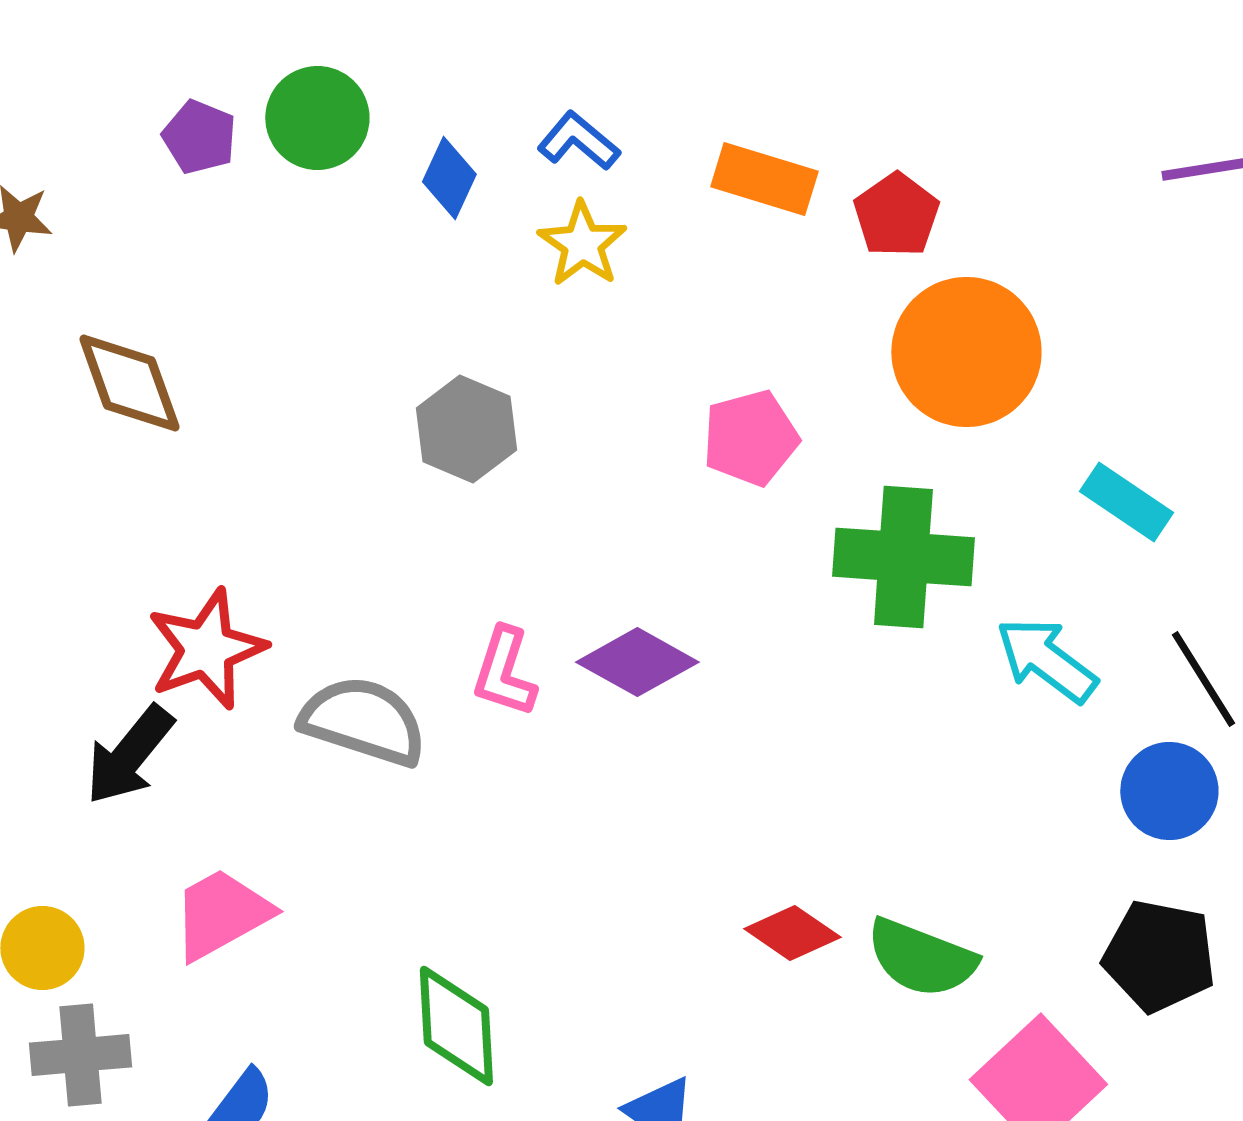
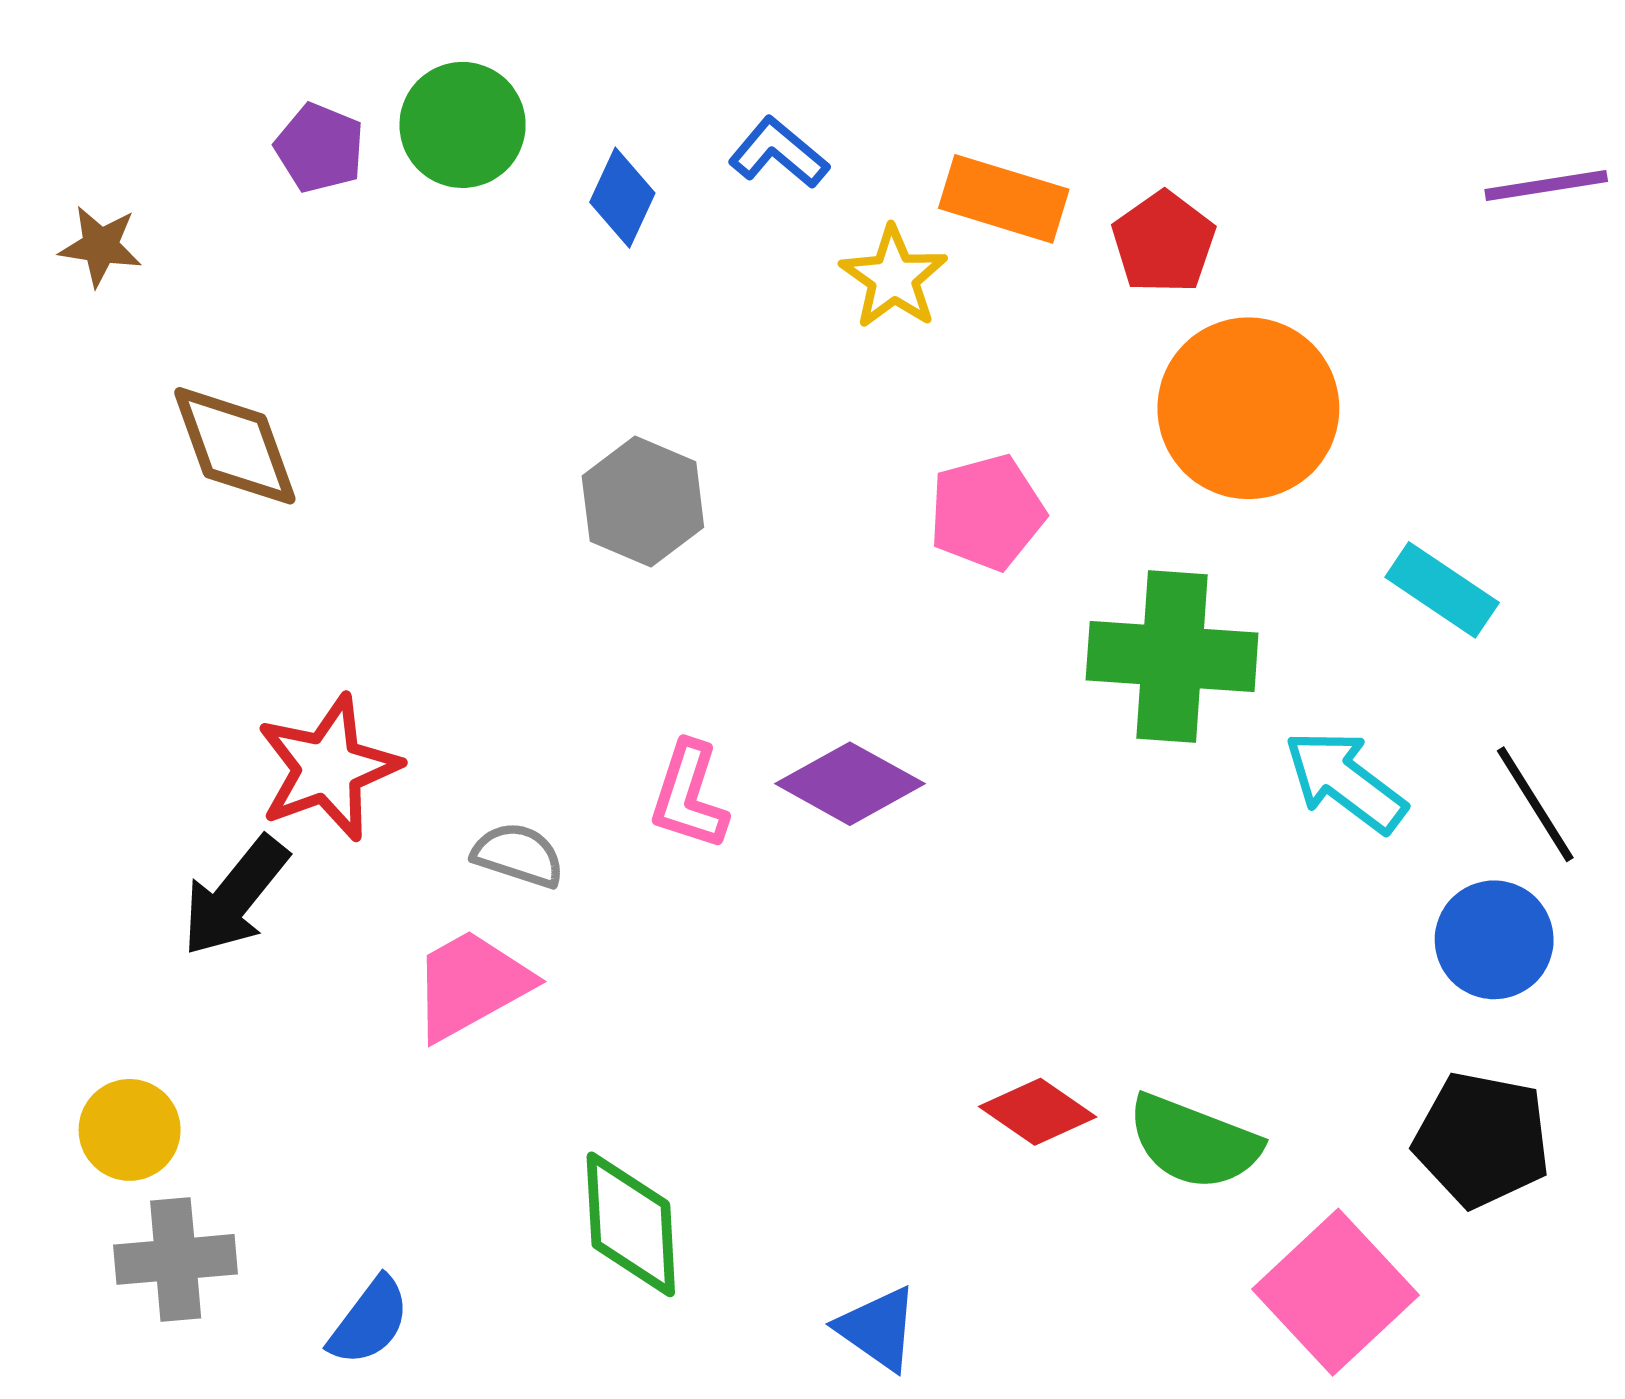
yellow star: (582, 244) -> (894, 278), moved
gray semicircle: (363, 721) -> (518, 855), size x0.6
pink trapezoid: (221, 914) -> (471, 985), moved

